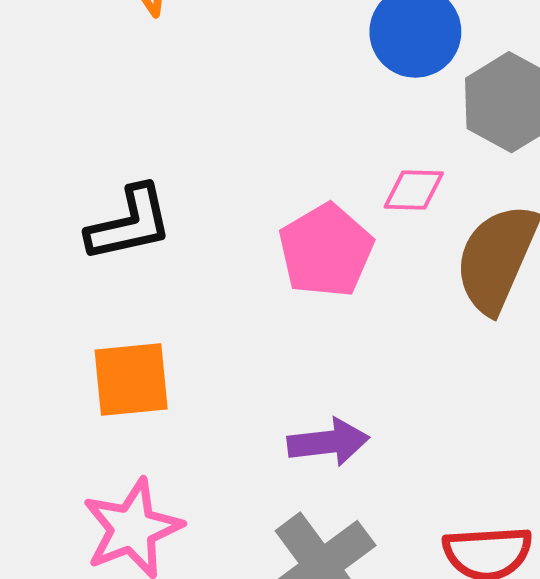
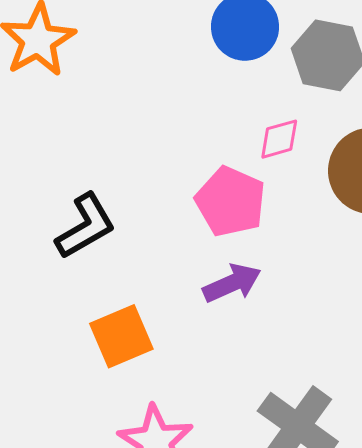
purple arrow: (328, 442) -> (232, 283), moved

